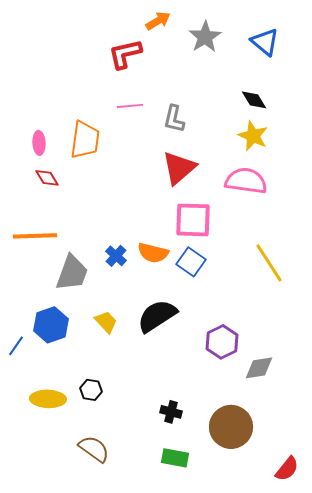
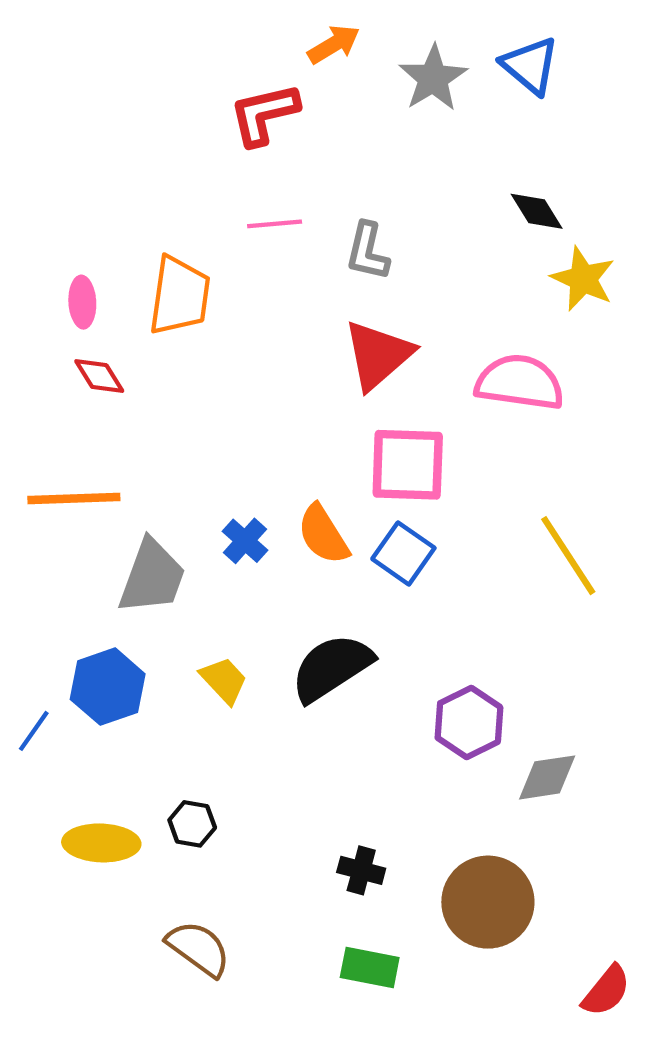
blue triangle: (265, 42) -> (530, 65), moved
yellow star: (253, 136) -> (583, 279), moved
orange semicircle: (153, 253) -> (323, 534), turned 44

